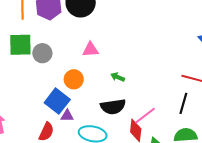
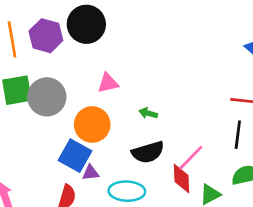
gray circle: (42, 53) -> (47, 97), size x1.5
orange circle: (74, 79) -> (92, 125), size x1.4

